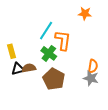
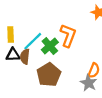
cyan line: (46, 31) -> (33, 41), moved
brown semicircle: (29, 68) -> (25, 57), turned -88

